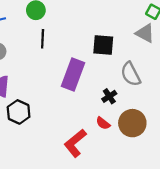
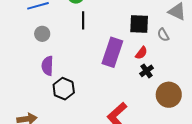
gray semicircle: (131, 74) -> (163, 35), moved, size x0.6
red semicircle: (103, 123) -> (141, 53), moved, turned -88

